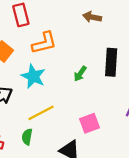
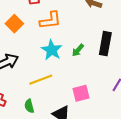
cyan star: (33, 76) -> (52, 50), moved
green semicircle: (27, 137) -> (29, 106), moved, turned -32

